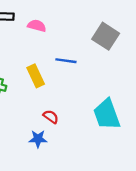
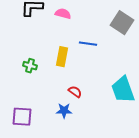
yellow rectangle: (36, 76) -> (62, 57), turned 36

